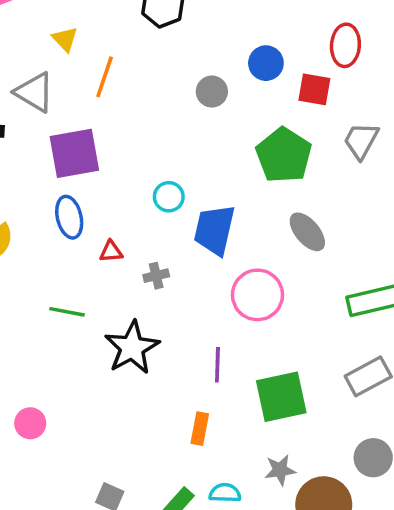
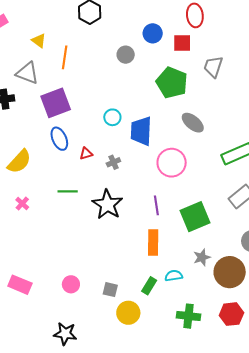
pink circle: (30, 423) -> (71, 284), moved
orange rectangle: (200, 429) -> (153, 243), size x1.4

